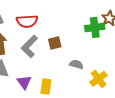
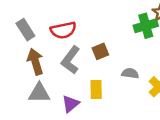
purple triangle: (24, 82) -> (71, 104), turned 35
yellow rectangle: (46, 87) -> (96, 90), moved

